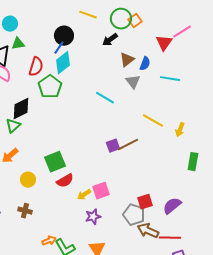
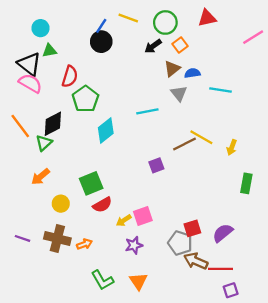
orange square: (135, 21) -> (180, 45), moved
pink line: (182, 32) -> (253, 37), moved
red triangle: (164, 43) -> (207, 18), moved, turned 42
blue line: (59, 48) -> (101, 26), moved
cyan diamond: (63, 63) -> (106, 130), moved
blue semicircle: (145, 64) -> (192, 73), turned -120
cyan line: (105, 98) -> (147, 111), turned -42
brown line: (128, 145) -> (185, 144), moved
brown cross: (25, 211) -> (57, 238), size x1.6
orange arrow: (49, 241) -> (84, 244), moved

